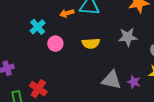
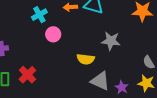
gray star: (128, 37) -> (111, 41), moved
yellow semicircle: (91, 43) -> (86, 59), moved

